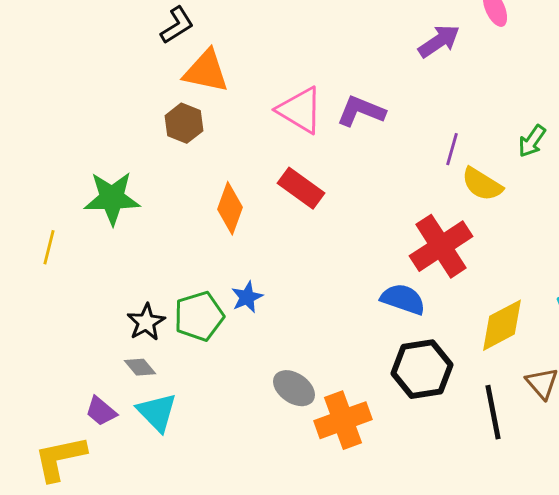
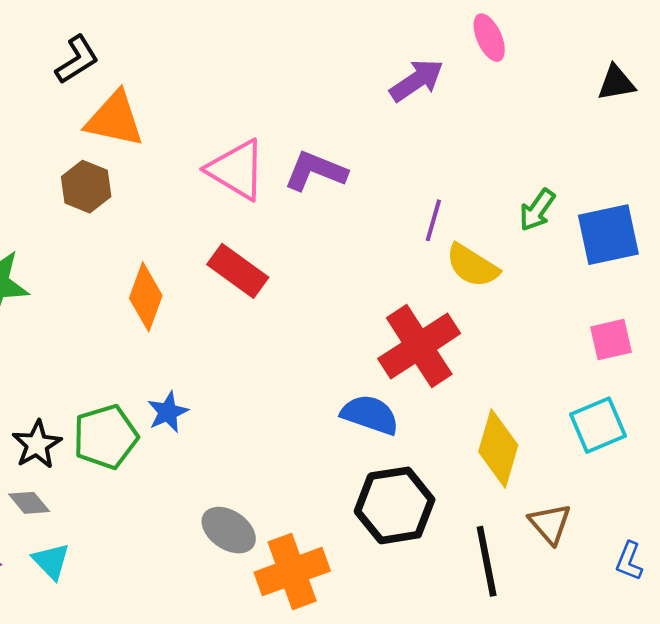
yellow diamond: (502, 325) -> (498, 448), turned -46
cyan triangle: (157, 412) -> (51, 561), size x0.7

